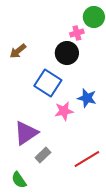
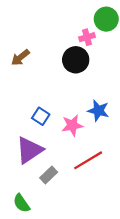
blue square: (48, 83) -> (41, 116), moved, size x0.6
red line: (87, 159) -> (88, 160), moved

